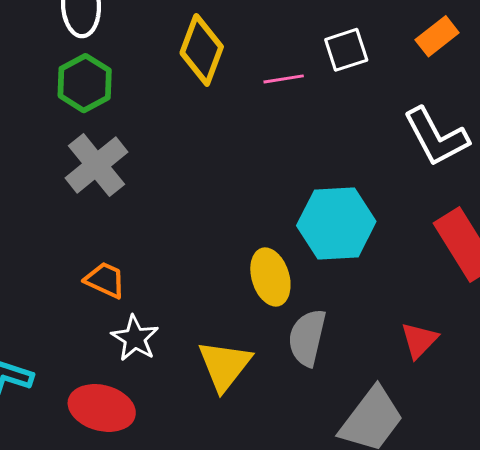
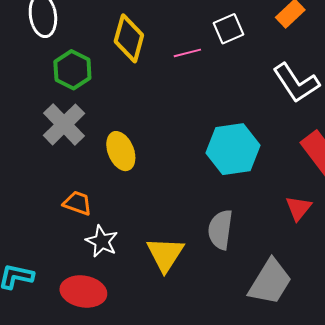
green hexagon: (85, 83) -> (72, 70), moved
yellow ellipse: (270, 277) -> (121, 151), moved
red triangle: (419, 340) -> (298, 208), moved

